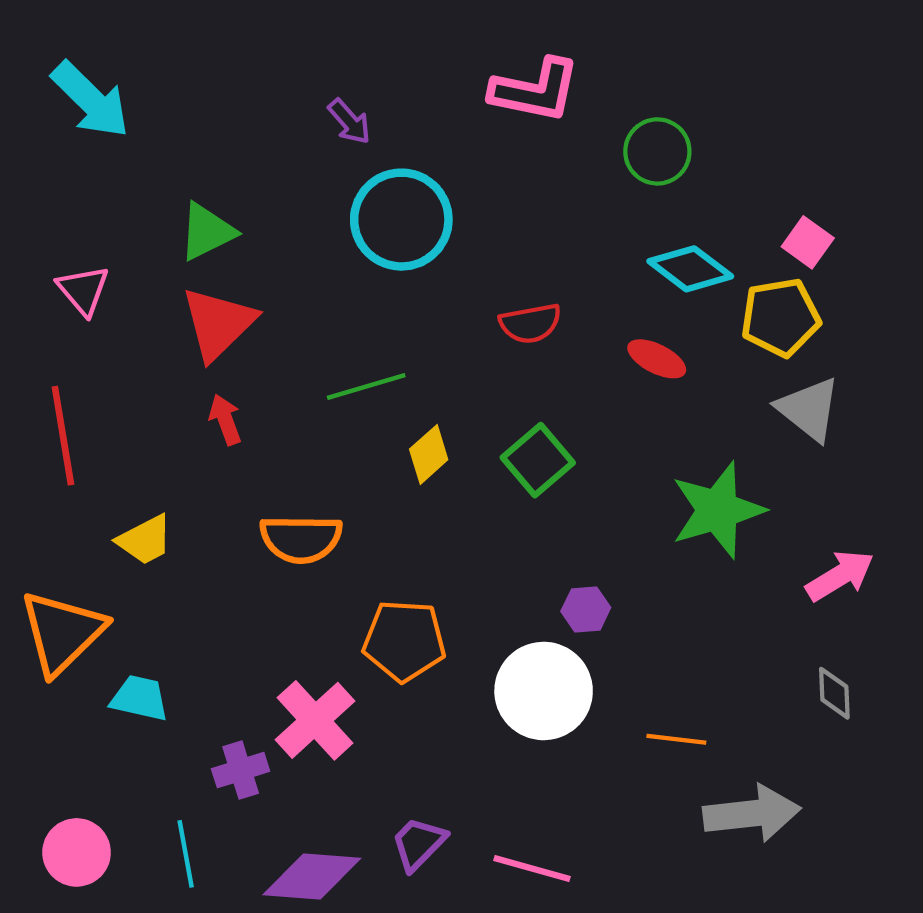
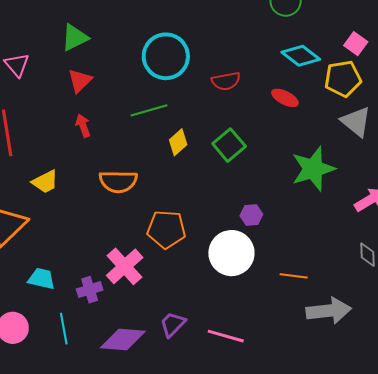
cyan circle: (401, 220) -> (166, 56), moved
red triangle: (218, 323) -> (80, 81), size x0.7
cyan trapezoid: (140, 698) -> (42, 279), moved

